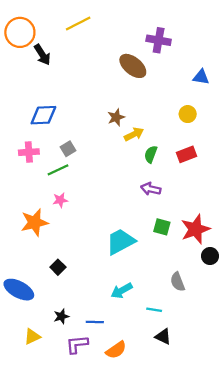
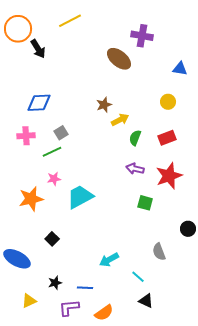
red star: (195, 229) -> (169, 176), moved
cyan trapezoid: (121, 241) -> (80, 197), moved
cyan line: (154, 310) -> (138, 277), turned 32

